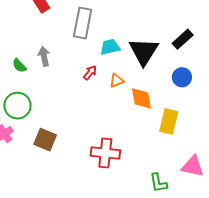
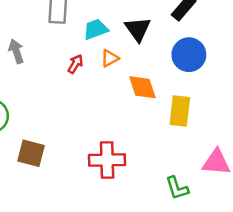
black triangle: (144, 51) -> (138, 29), size x0.7
blue circle: (182, 77) -> (189, 55), size x1.4
orange triangle: (117, 81) -> (110, 58), moved

